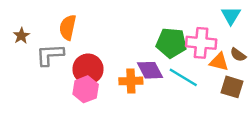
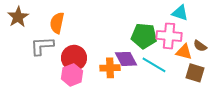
cyan triangle: (231, 15) -> (180, 13), moved, turned -42
brown star: (21, 36) -> (18, 17), moved, size x1.5

